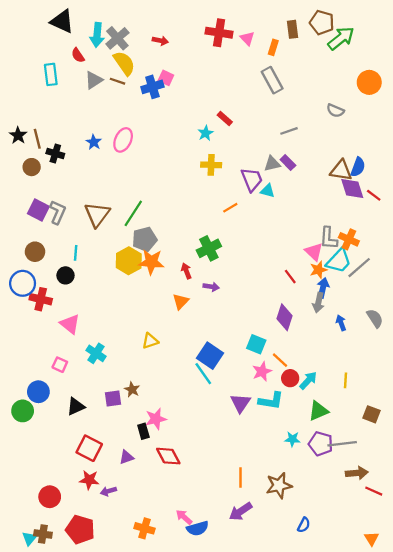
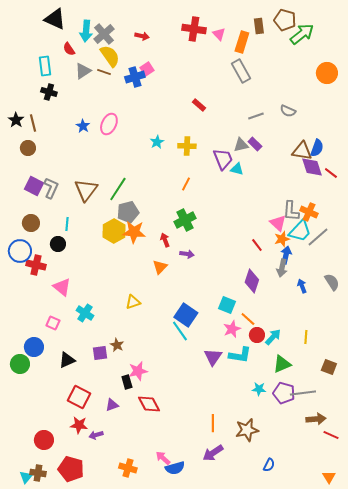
orange rectangle: (273, 47) -> (242, 42), size x1.5
pink square: (166, 78) -> (147, 69), turned 32
gray semicircle: (335, 111) -> (288, 111), moved
cyan star: (205, 133) -> (157, 142), moved
black cross: (55, 153) -> (49, 92), moved
orange line: (230, 208) -> (186, 184), moved, turned -32

